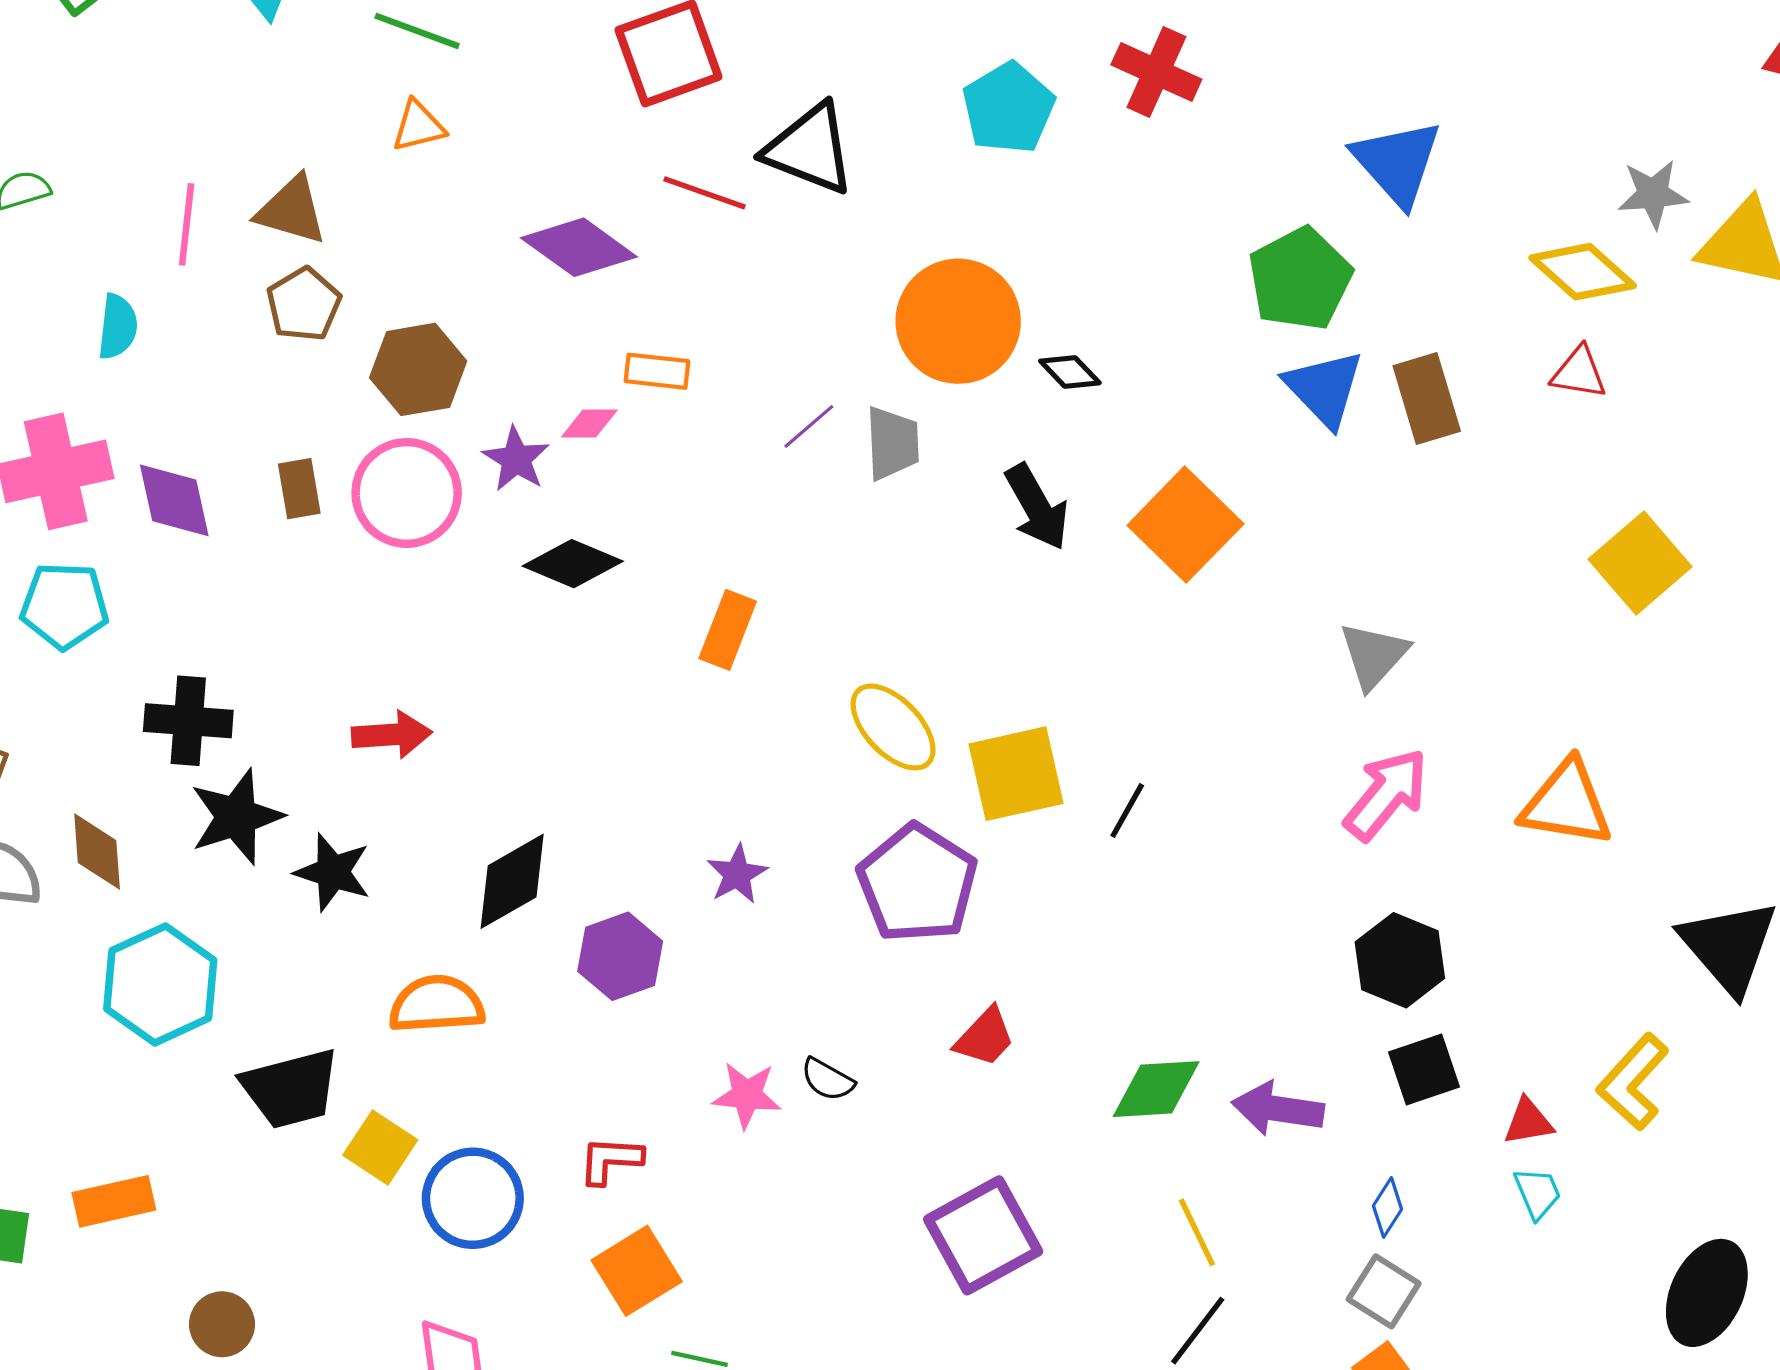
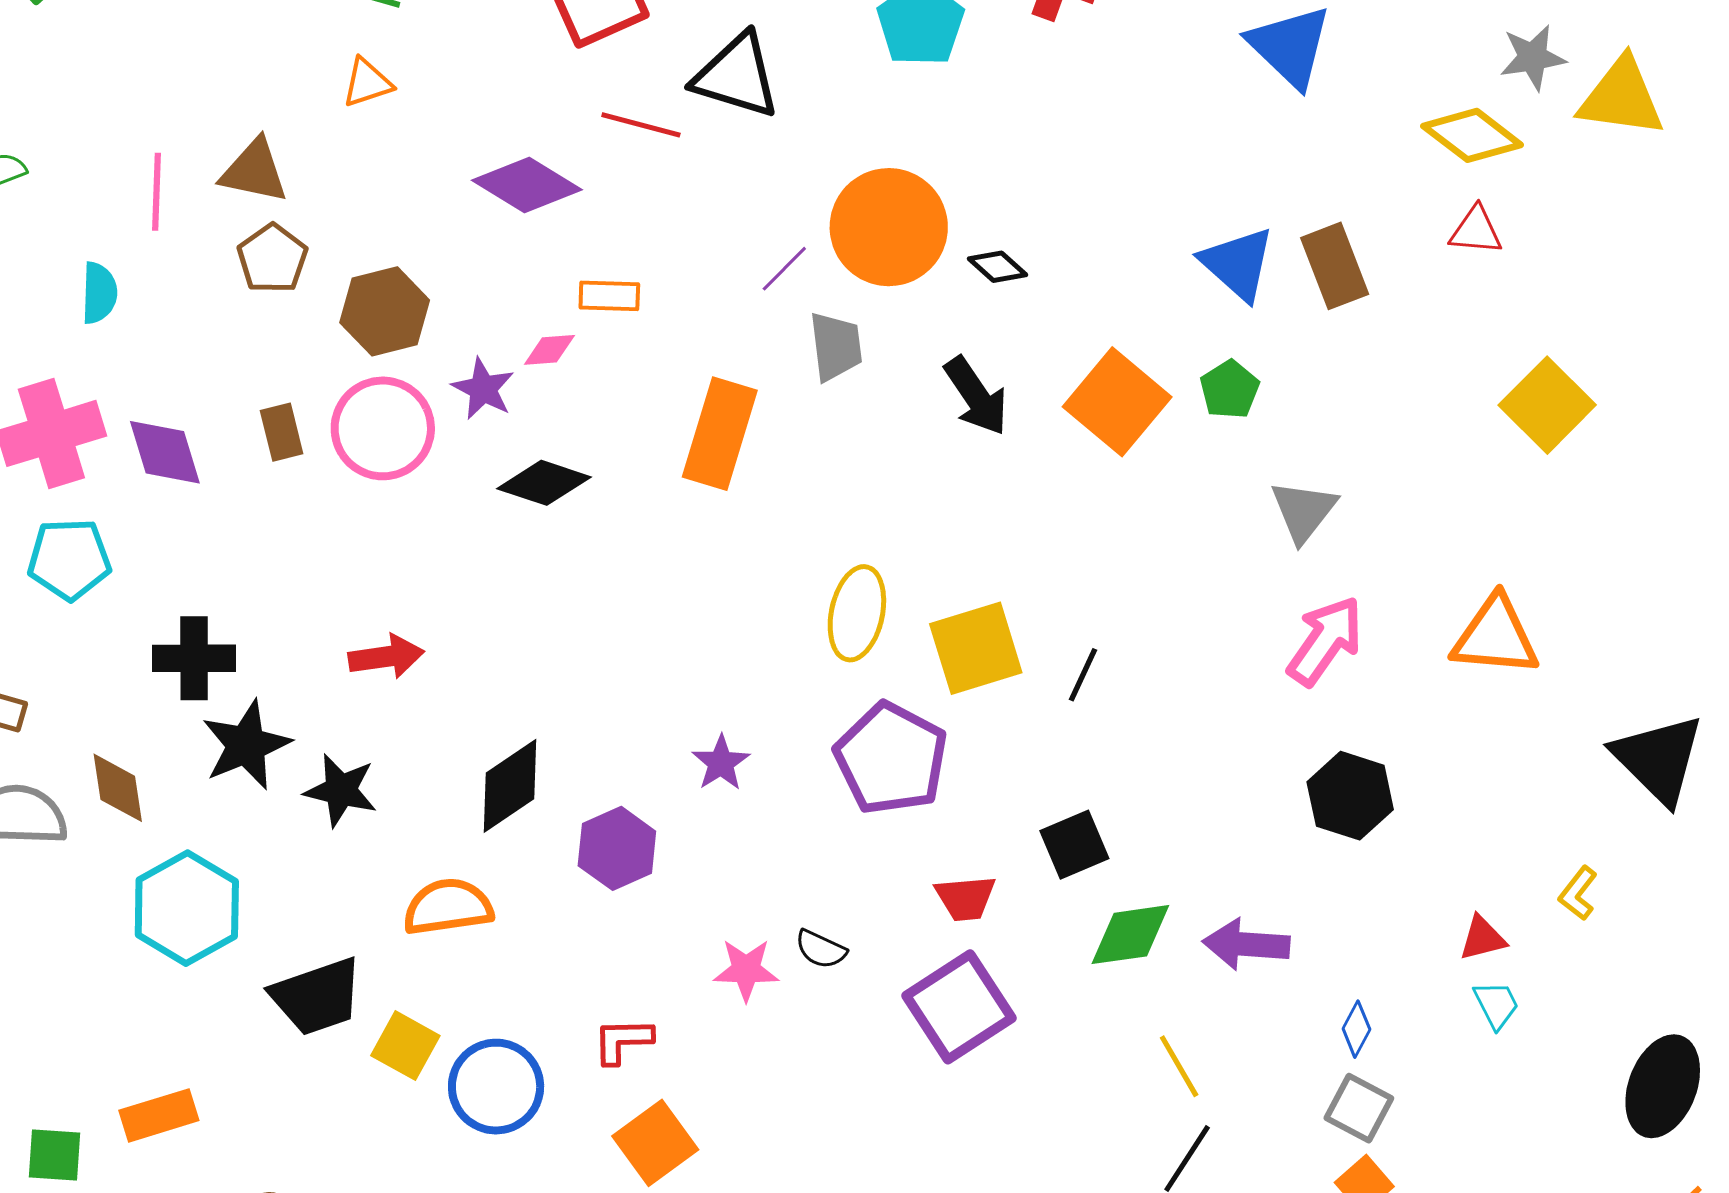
green pentagon: (1300, 279) -> (1230, 389), moved, size x0.6
purple line: (809, 426) -> (784, 269), moved
orange rectangle: (728, 630) -> (720, 434), moved, size x1.5
yellow ellipse: (893, 727) -> (857, 613), turned 60
red trapezoid: (985, 1037) -> (966, 898), turned 46
black square: (1424, 1070) -> (1074, 845), moved
yellow L-shape: (1633, 1082) -> (1578, 893), size x0.6
purple square: (983, 1235) -> (959, 1007), moved

